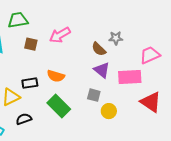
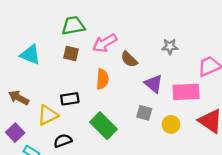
green trapezoid: (18, 20) -> (73, 26), moved
brown semicircle: (99, 49) -> (129, 59), moved
orange semicircle: (56, 76) -> (102, 79), moved, turned -102
yellow circle: (109, 111) -> (171, 124), moved

